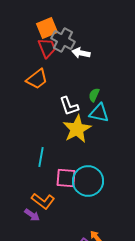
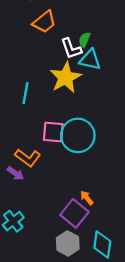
orange trapezoid: (37, 79) -> (44, 22), moved
white L-shape: (69, 106) -> (71, 49), moved
cyan line: (41, 157) -> (25, 93), moved

